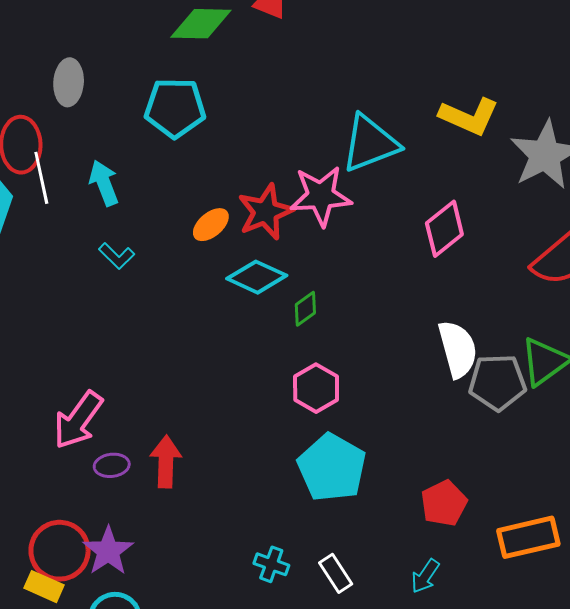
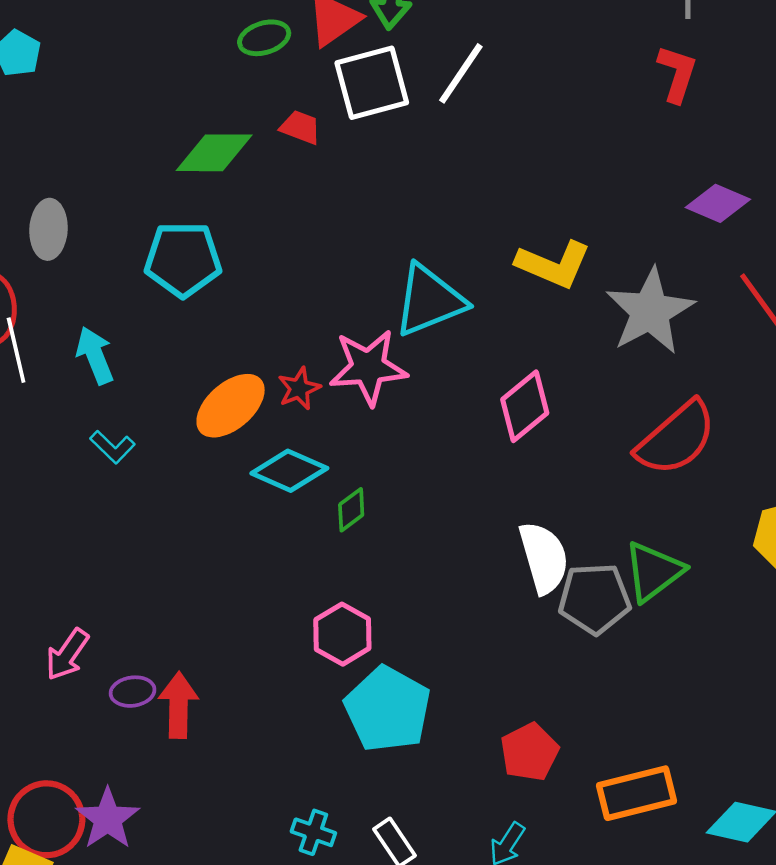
red star: (266, 212) -> (299, 388), size x0.6
orange ellipse: (211, 225) -> (231, 406), size x1.5
pink hexagon: (316, 388) -> (342, 634), moved
pink arrow: (78, 420) -> (67, 654), size x0.7
purple ellipse: (112, 465) -> (133, 692), moved

